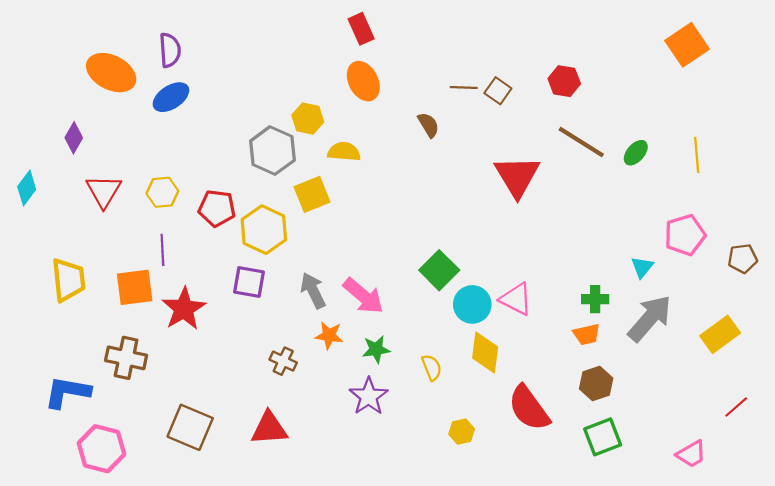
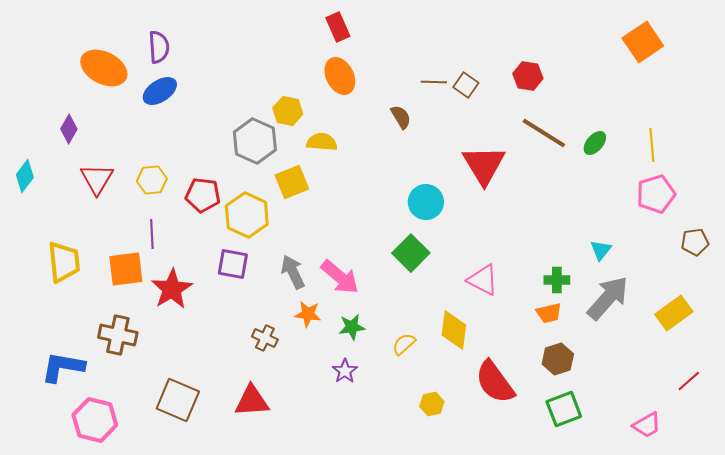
pink pentagon: (685, 235) -> (656, 194), moved
cyan circle: (472, 304) -> (426, 202), moved
yellow semicircle: (432, 367) -> (404, 344), turned -110
purple star: (369, 396) -> (345, 371), size x0.7

